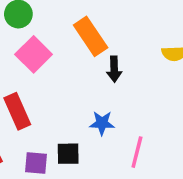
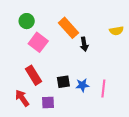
blue star: (102, 123) -> (82, 85), moved
black square: (68, 154) -> (63, 82), moved

